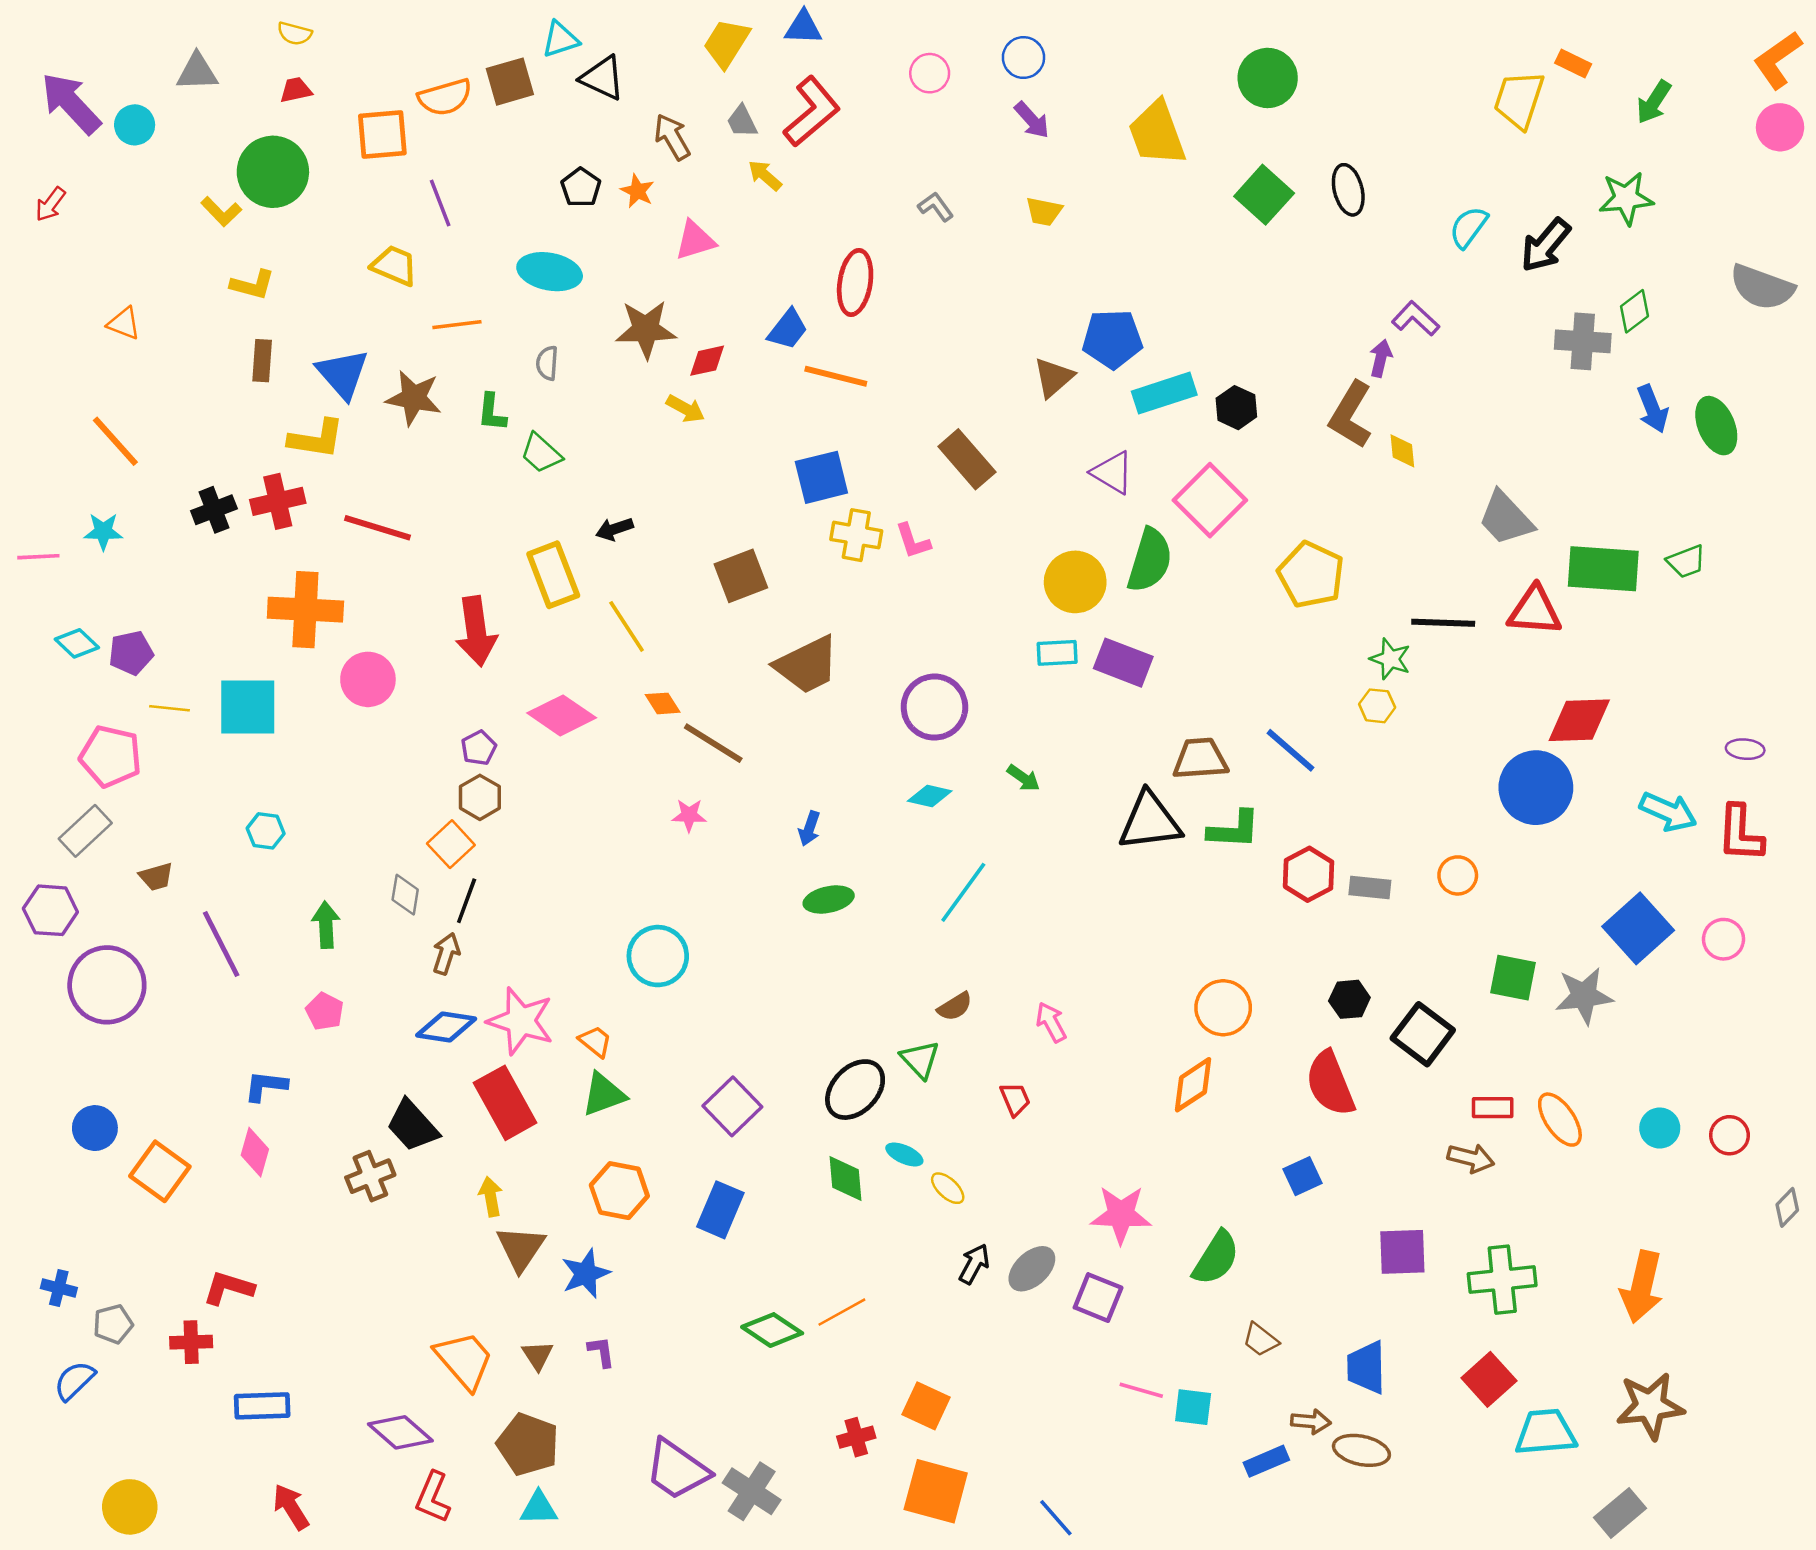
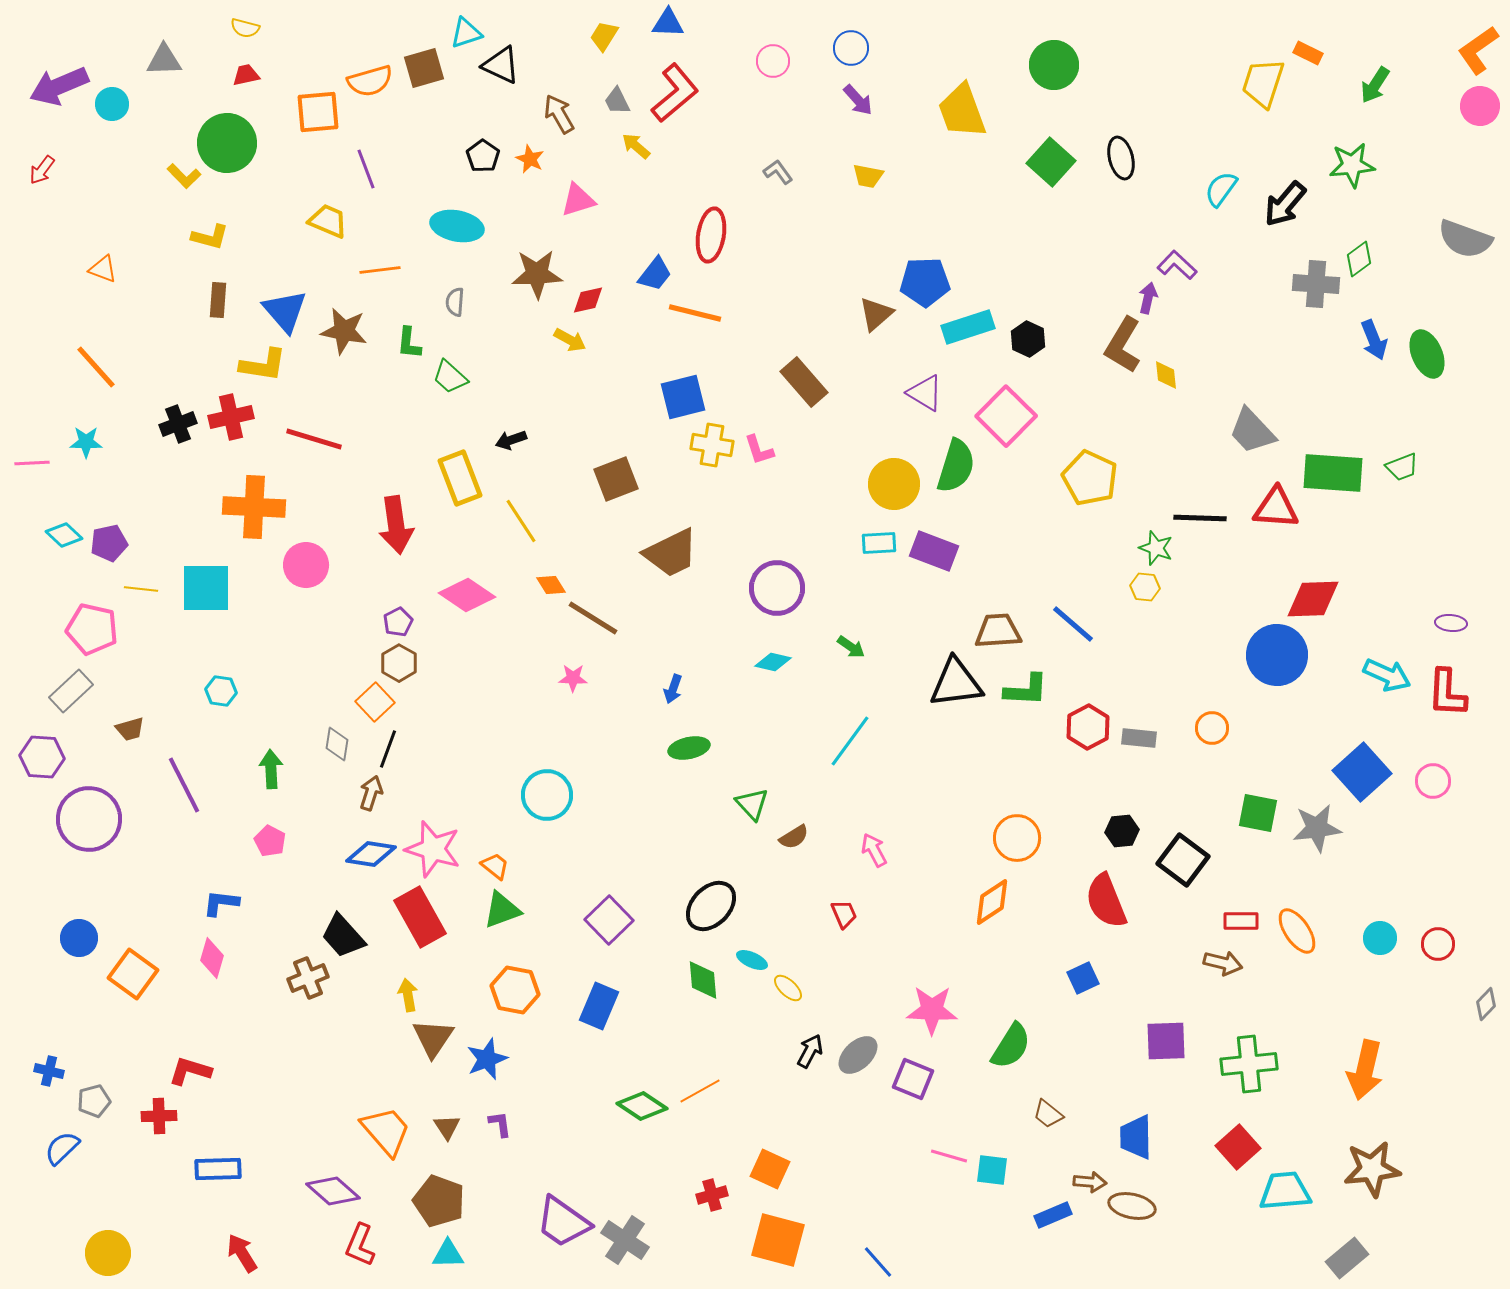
yellow trapezoid: (726, 43) -> (604, 36), size x0.7
purple arrow: (71, 103) -> (59, 86), turned -70
cyan line: (963, 892) -> (850, 741), moved
green triangle: (920, 1059) -> (752, 804), moved

